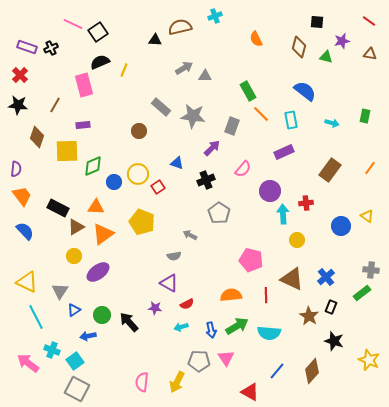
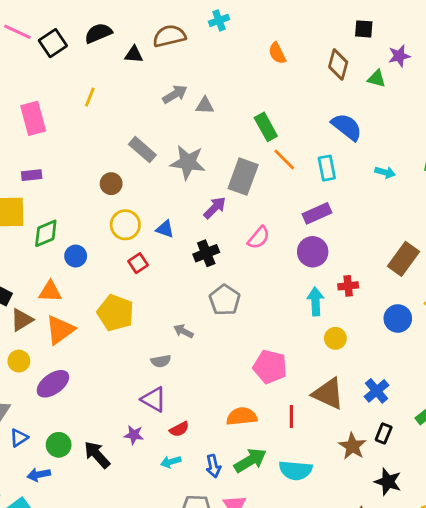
black semicircle: (100, 62) -> (98, 33), moved
gray rectangle: (232, 126) -> (243, 177), size x1.4
brown rectangle: (330, 170) -> (403, 259), moved
yellow circle: (138, 174) -> (125, 225), moved
purple circle: (270, 191) -> (313, 252), moved

